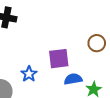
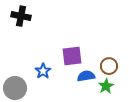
brown circle: (97, 43) -> (109, 66), moved

